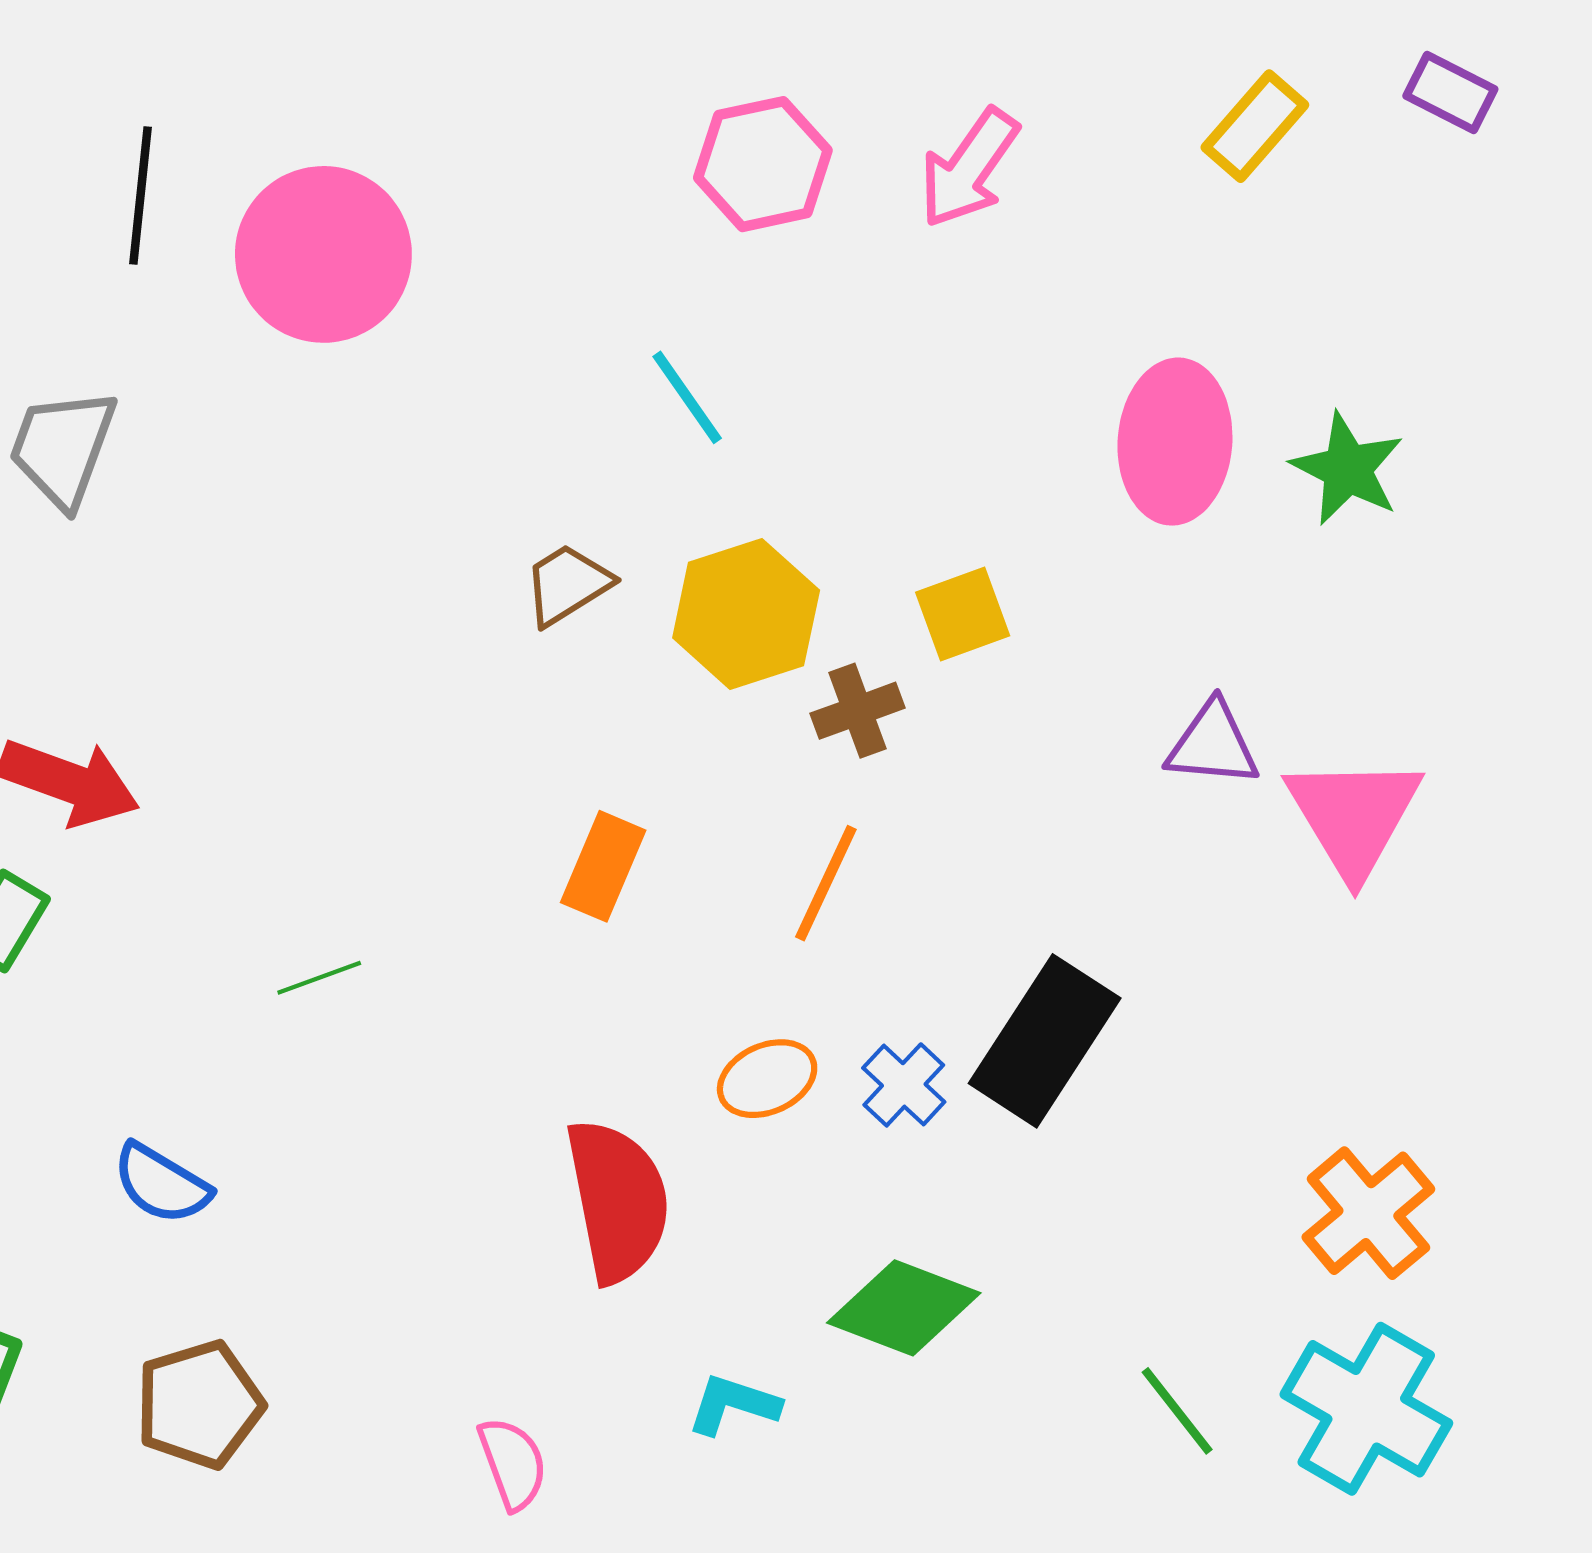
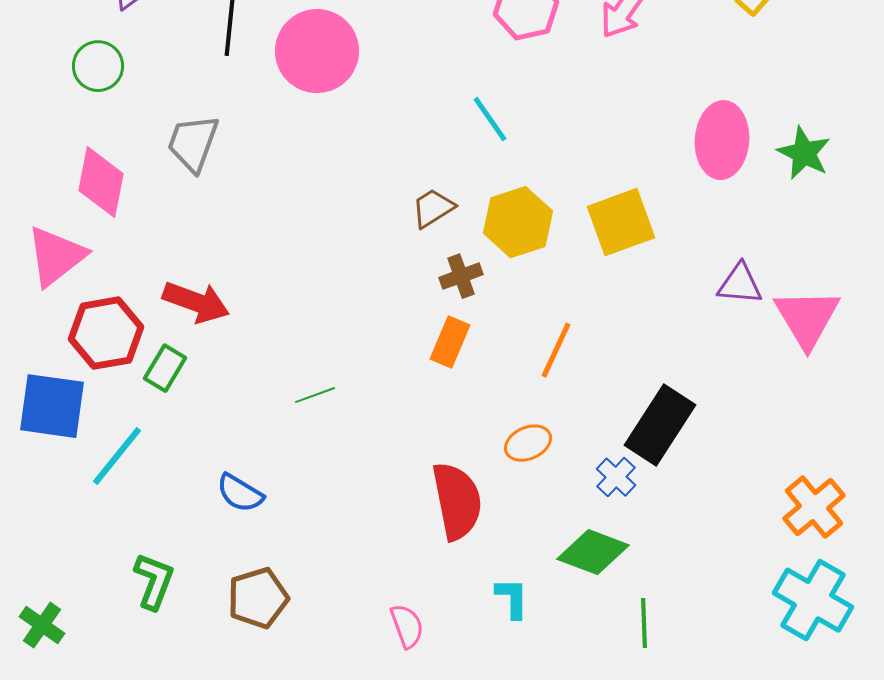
yellow square: (963, 614) -> (621, 222), size x1.5
brown cross: (857, 711) -> (461, 276), moved
blue cross: (904, 1085) -> (616, 477), moved
cyan L-shape: (733, 1405) -> (512, 598), turned 72
green line: (1177, 1411) -> (644, 623), moved, turned 36

